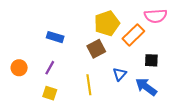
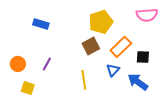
orange rectangle: (133, 35) -> (121, 47), moved
blue rectangle: (55, 37) -> (41, 24), moved
yellow square: (50, 93) -> (28, 88), moved

